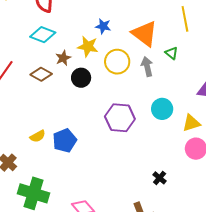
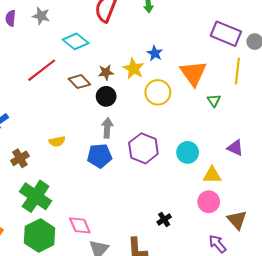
cyan diamond: (43, 35) -> (76, 41), moved
gray arrow: (147, 67) -> (107, 128), moved
black circle: (81, 78) -> (106, 96), moved
blue pentagon: (65, 141) -> (100, 156), moved

